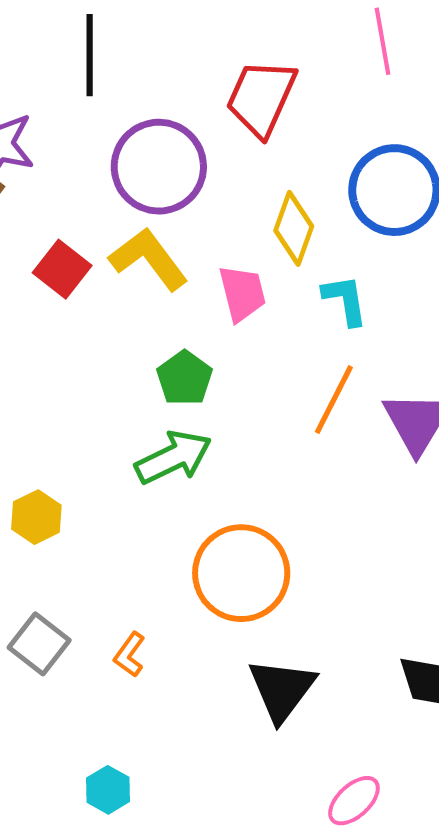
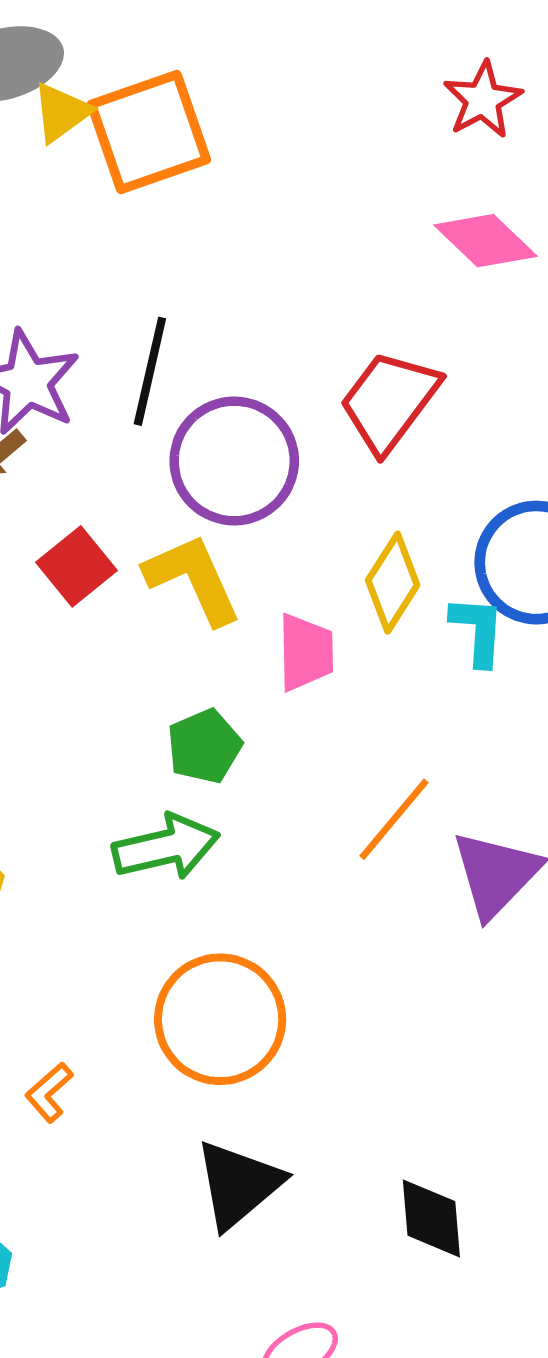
black line: (90, 55) -> (150, 371), moved
cyan L-shape: (345, 300) -> (478, 631), moved

